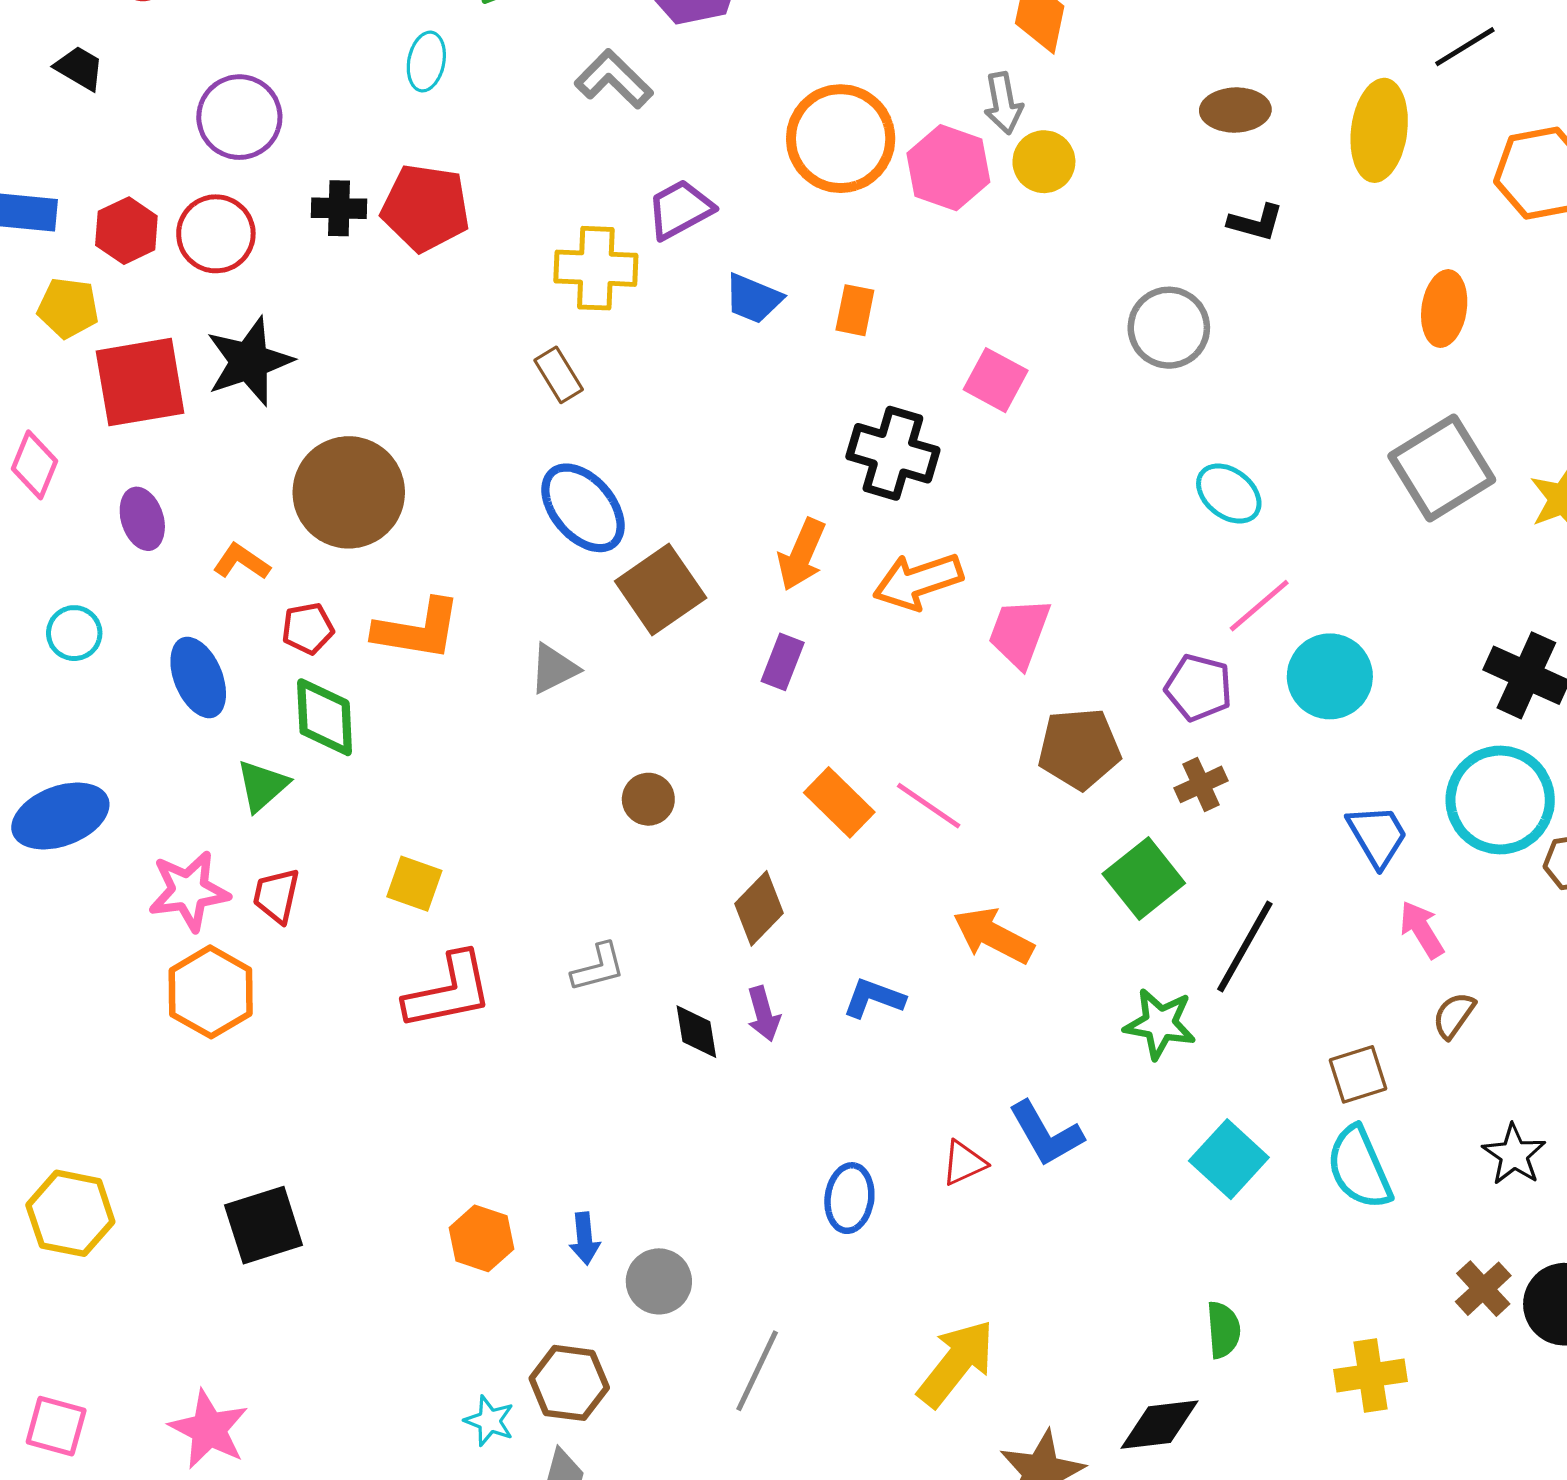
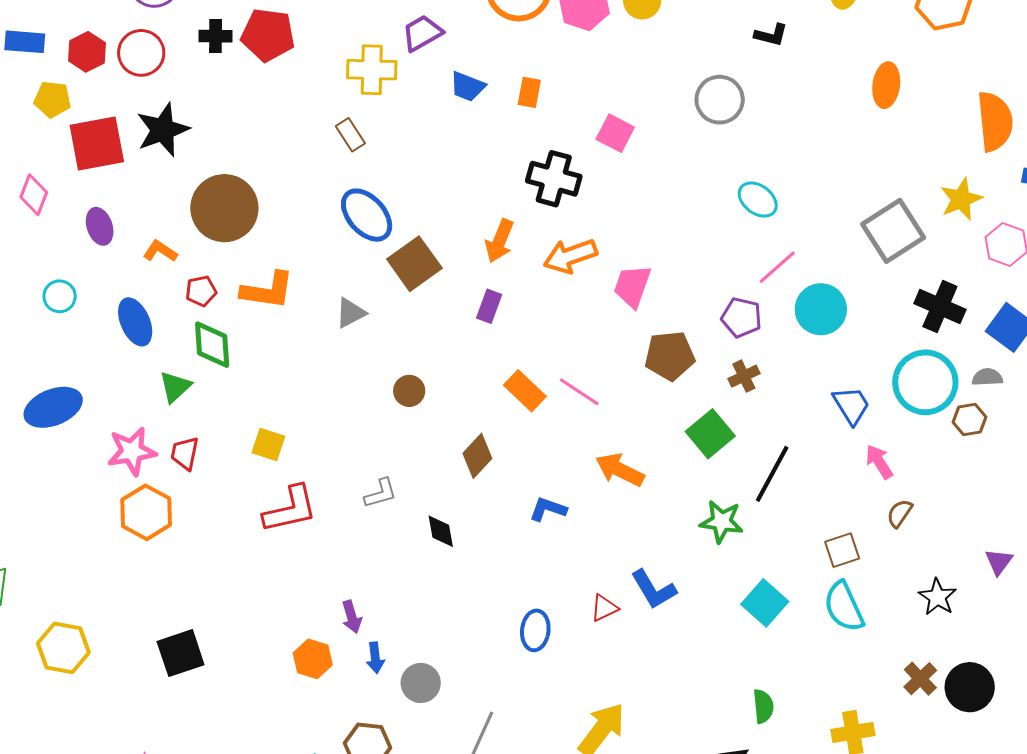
gray square: (1442, 468) -> (893, 231), moved
purple arrow: (764, 1014) -> (352, 617), moved

